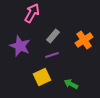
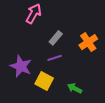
purple star: (20, 46) -> (21, 66), moved
yellow square: (42, 77) -> (44, 81), turned -36

